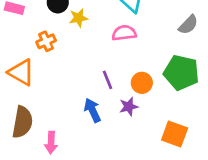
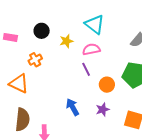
yellow star: (78, 18) -> (66, 41), moved
purple line: (108, 80) -> (86, 69), moved
purple star: (129, 107) -> (103, 110), moved

